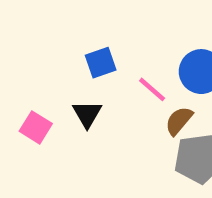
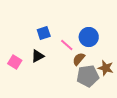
black triangle: (87, 114) -> (38, 56), turned 32

